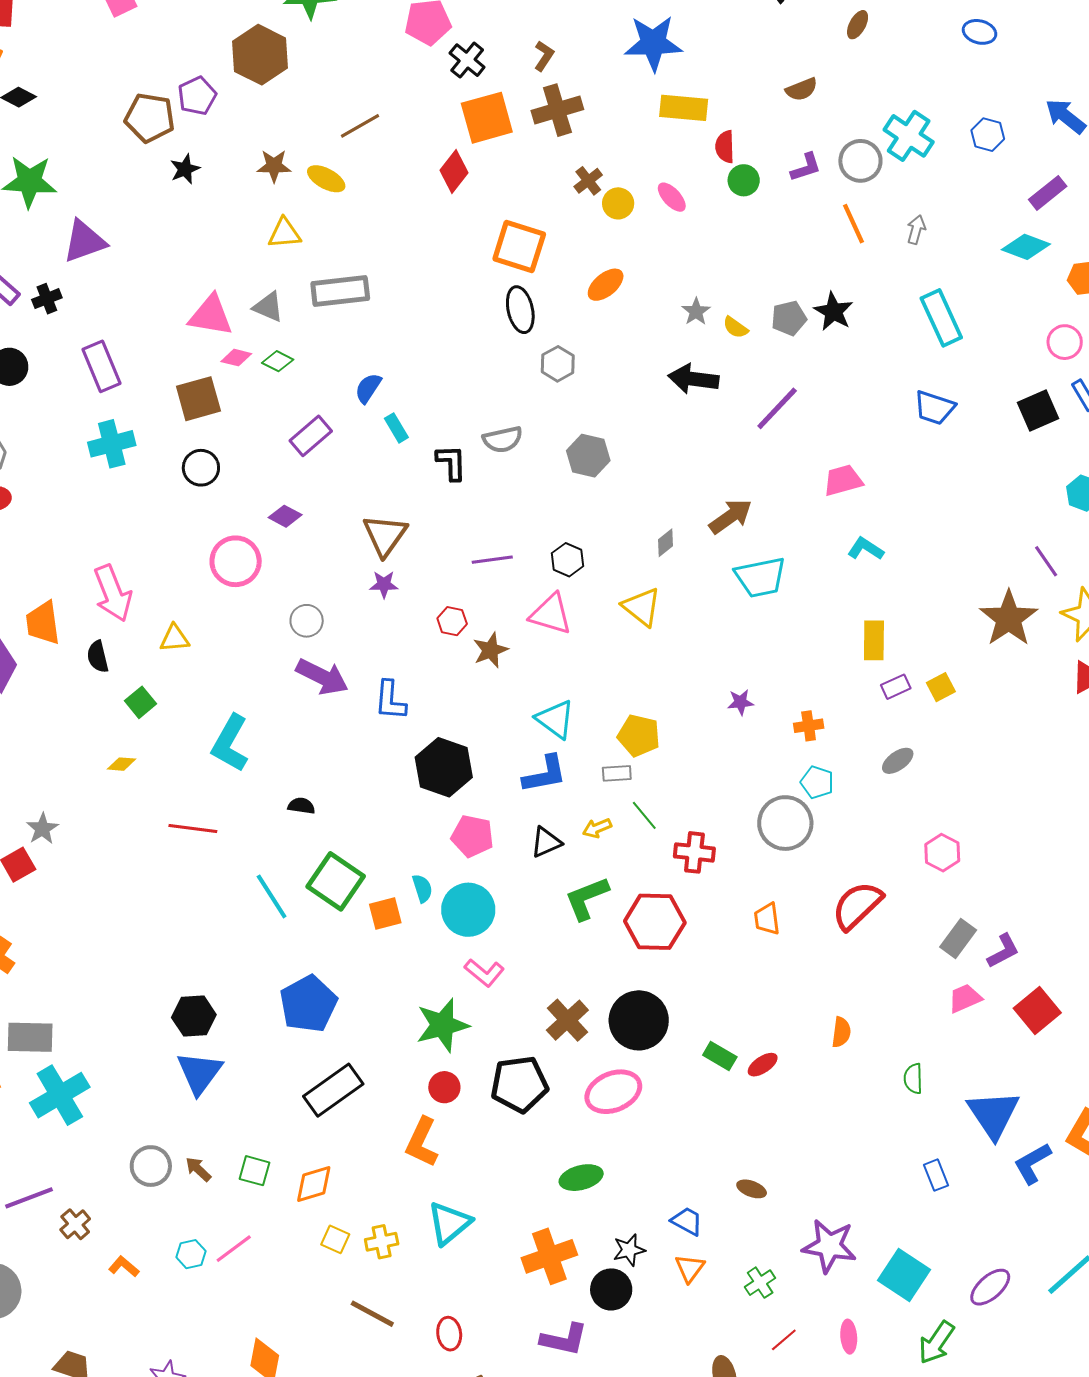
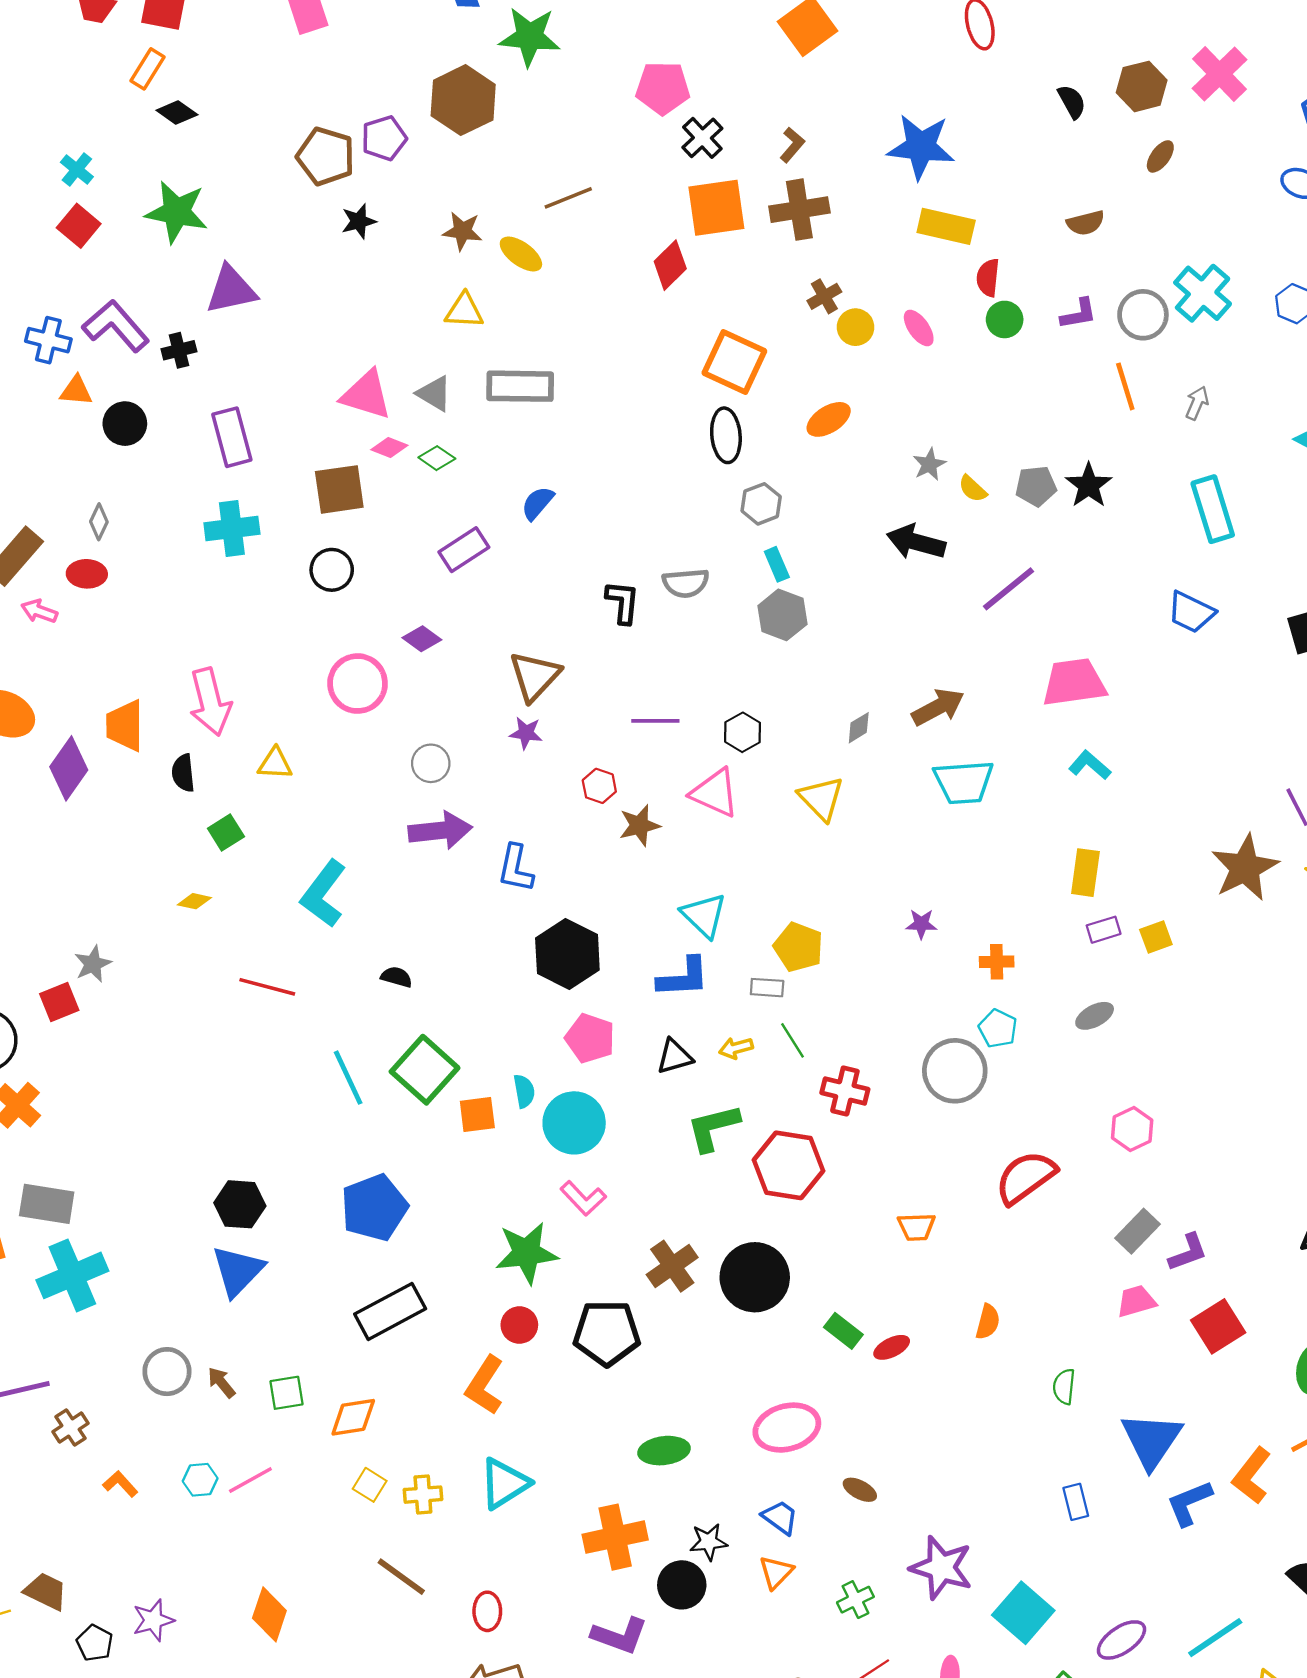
cyan rectangle: (396, 428) -> (777, 564), moved
pink trapezoid: (843, 480) -> (1074, 682), size x1.4
purple arrow: (322, 677) -> (440, 831), turned -40
orange trapezoid: (767, 919) -> (916, 1227), moved, turned -92
pink ellipse: (613, 1092) -> (787, 1428), moved
green square: (254, 1171) -> (286, 1393), turned -32

